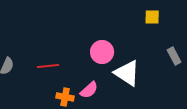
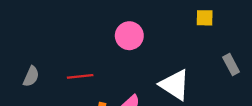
pink circle: (102, 52) -> (129, 36), moved

